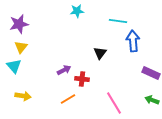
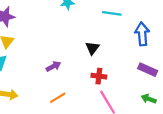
blue arrow: (133, 41) -> (142, 34), moved
red cross: (82, 79) -> (99, 76), moved

